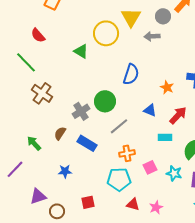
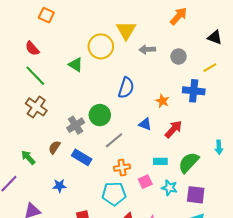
gray circle: (163, 16) -> (179, 57), moved
green line: (26, 62) -> (35, 76), moved
cyan rectangle: (165, 137) -> (160, 161), moved

